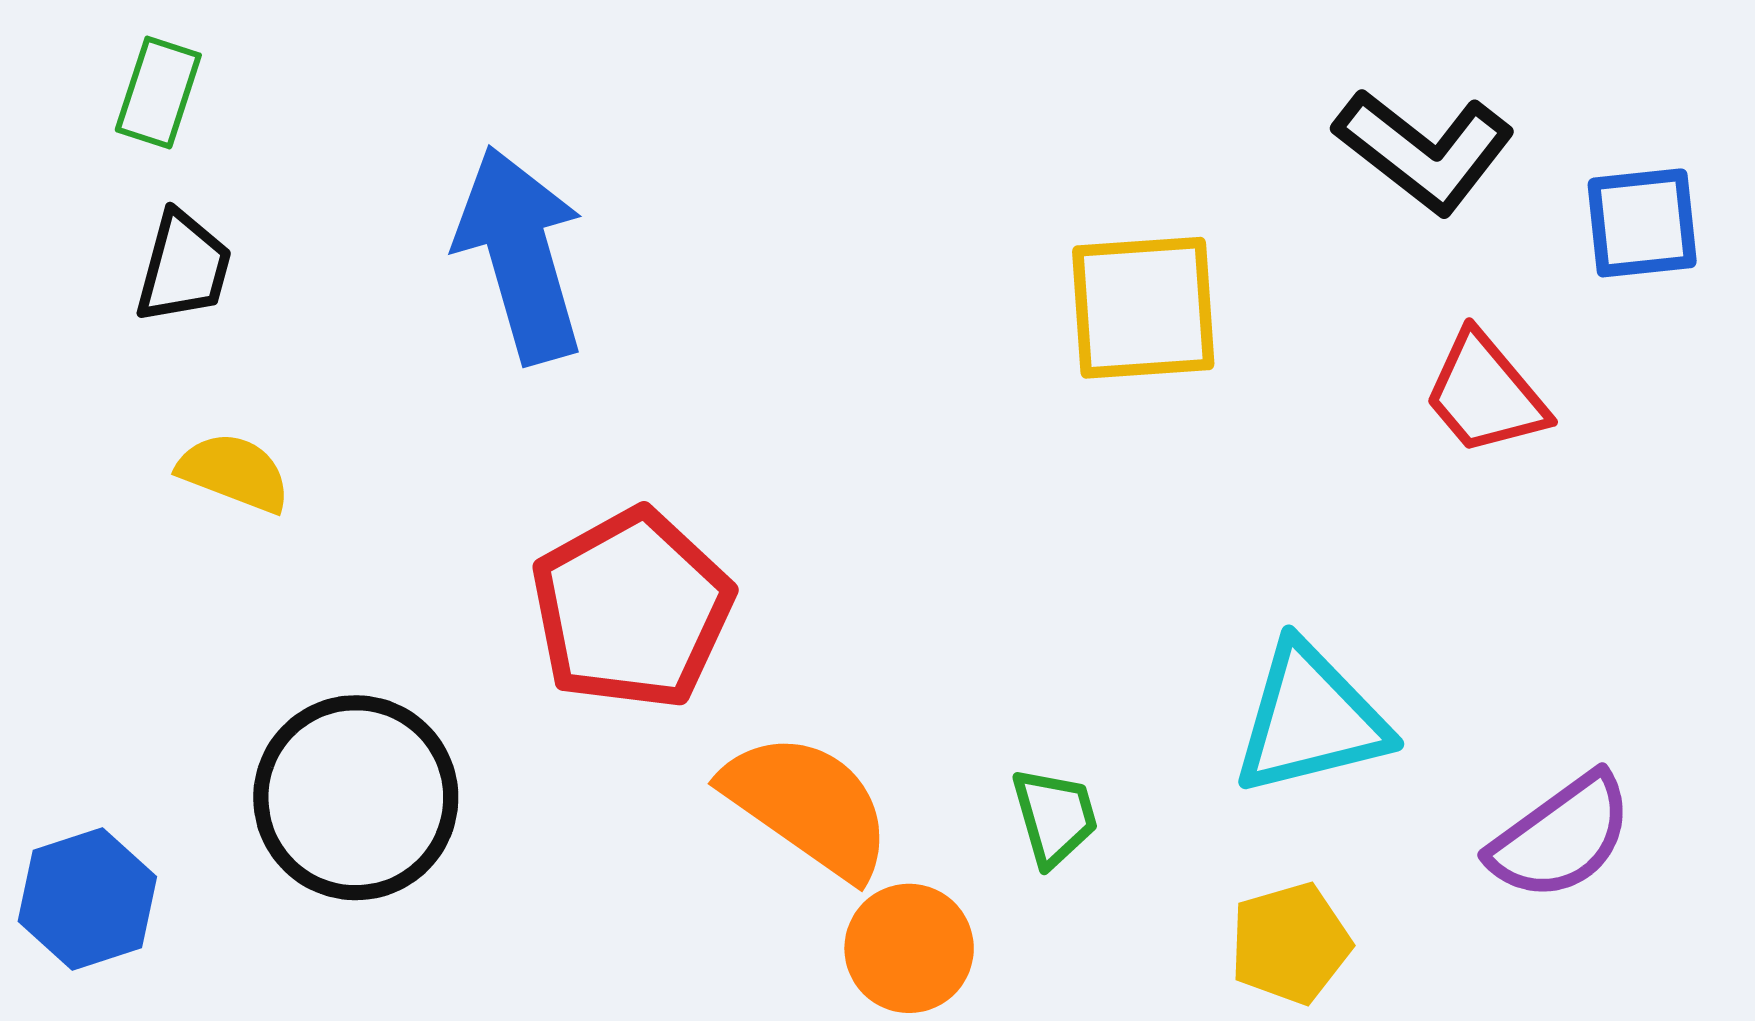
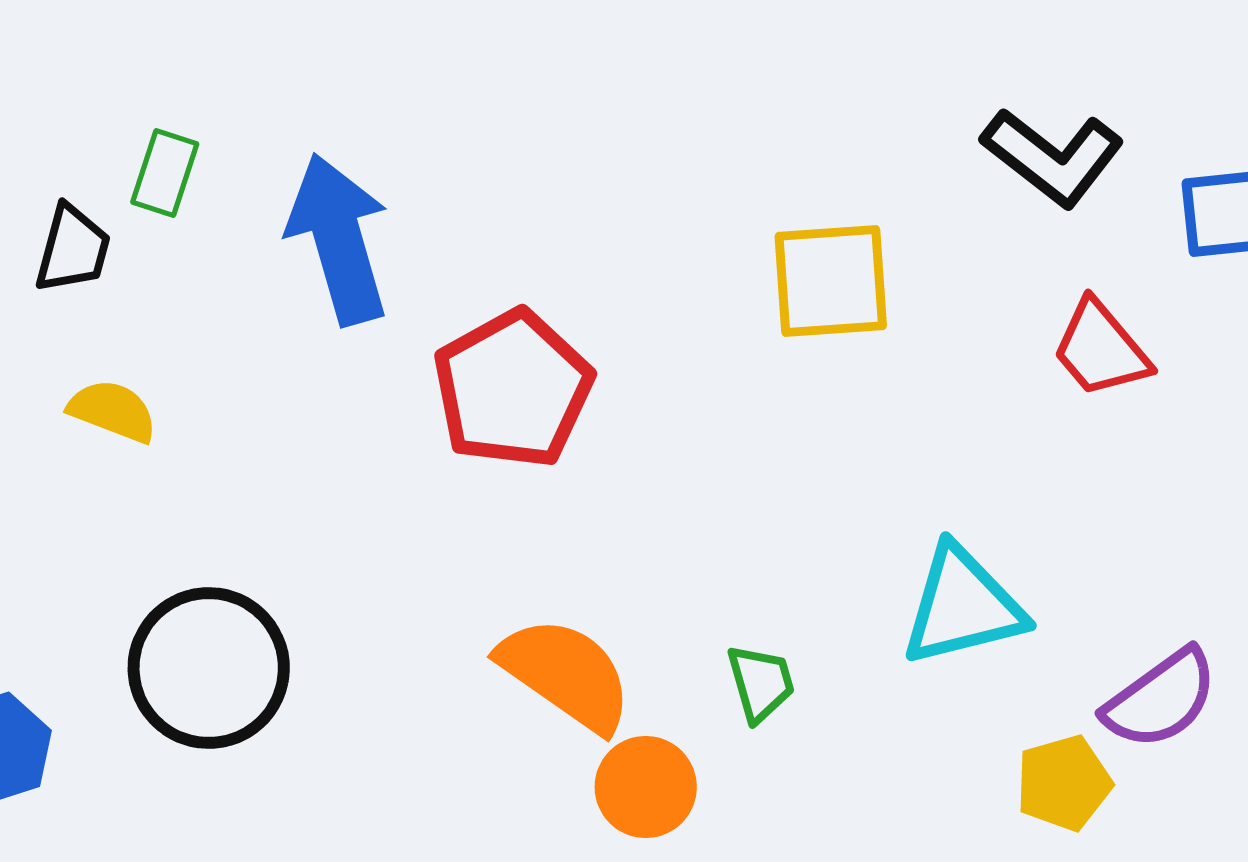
green rectangle: (158, 93) -> (165, 173), moved
red pentagon: (632, 609) -> (513, 389), moved
yellow pentagon: (1290, 943) -> (1064, 783), moved

